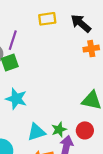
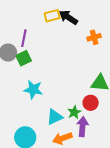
black arrow: (81, 23) -> (68, 17), moved
red circle: (85, 130) -> (91, 103), moved

